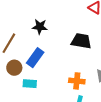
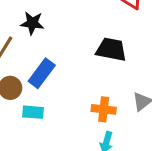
black star: (40, 27) -> (32, 23), moved

